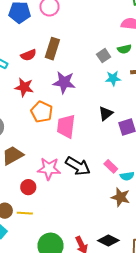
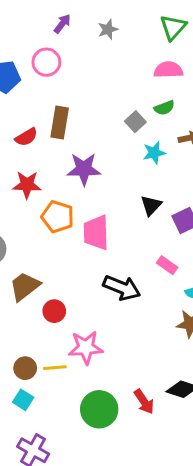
pink rectangle: (111, 166) -> (167, 265), moved
pink star: (49, 169) -> (86, 347), moved
red circle: (28, 187) -> (54, 311), moved

